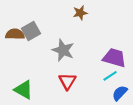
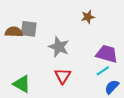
brown star: (80, 13) -> (88, 17), moved
gray square: (31, 31) -> (29, 29), turned 36

